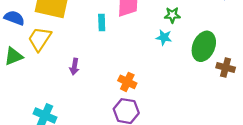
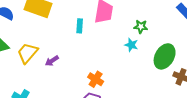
yellow trapezoid: (40, 39) -> (27, 53), moved
purple arrow: (74, 67) -> (52, 61), turned 40

